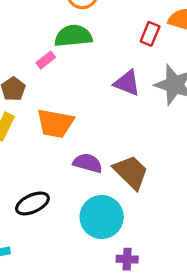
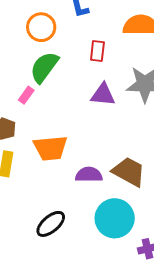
red rectangle: (150, 34) -> (97, 51), moved
green semicircle: (73, 36) -> (44, 67), turned -32

